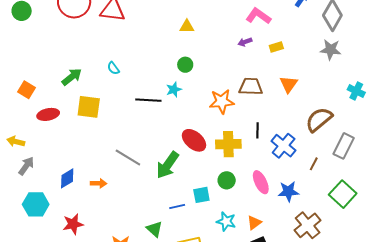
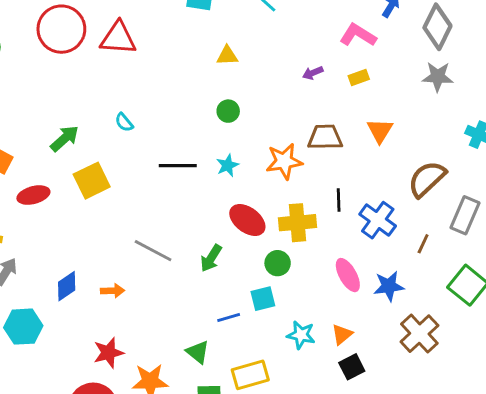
pink L-shape: (258, 16) -> (358, 35), moved
cyan star: (174, 89) -> (227, 165), moved
yellow square: (89, 107) -> (92, 181), turned -30
green arrow: (168, 165) -> (211, 258), size x0.7
green circle: (227, 180) -> (278, 263), moved
red star: (73, 224) -> (108, 353), moved

